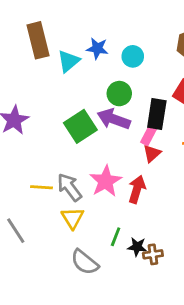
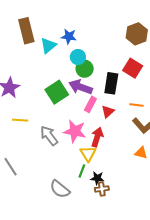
cyan circle: (133, 56) -> (78, 57), moved
pink rectangle: (149, 134) -> (90, 104), moved
pink star: (106, 181) -> (75, 131), turned -30
yellow line: (41, 187) -> (20, 120), moved
yellow triangle: (73, 218) -> (88, 154), moved
brown cross: (153, 254) -> (102, 189), moved

